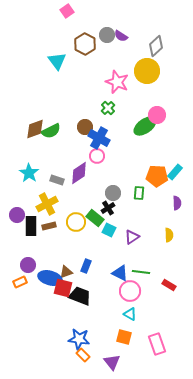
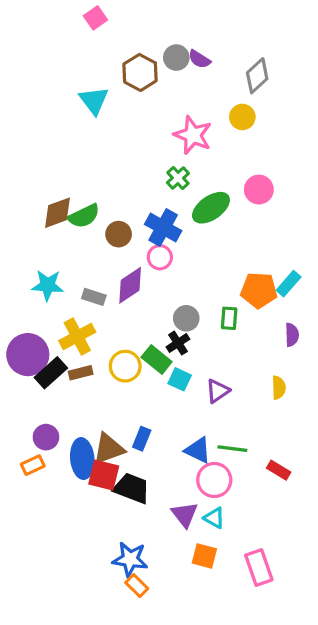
pink square: (67, 11) -> (95, 18), moved
yellow circle: (147, 71) -> (242, 117), size x0.6
green ellipse: (145, 126) -> (211, 208), moved
brown circle: (85, 127) -> (119, 234), moved
cyan star: (29, 173) -> (48, 285), turned -30
purple circle: (17, 215) -> (28, 355), size x1.6
black rectangle: (31, 226) -> (51, 373), turned 48
brown triangle: (66, 272) -> (109, 449), size x1.5
blue ellipse: (50, 278) -> (82, 459), turned 70
purple triangle: (112, 362) -> (185, 515), moved

